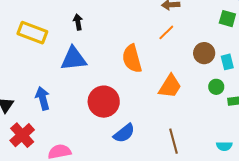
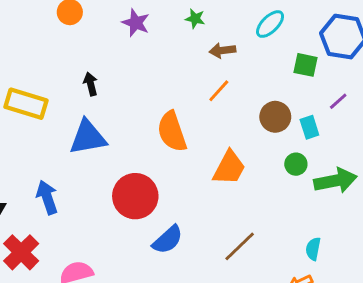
brown line: (174, 141) -> (240, 246), turned 65
cyan semicircle: (224, 146) -> (313, 249), turned 105

